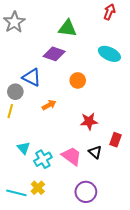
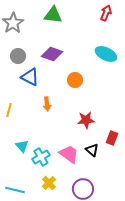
green triangle: (67, 28) -> (53, 15), moved
gray circle: (15, 92) -> (18, 56), moved
orange arrow: (49, 105) -> (47, 104), turned 112
yellow cross: (38, 188) -> (49, 183), moved

